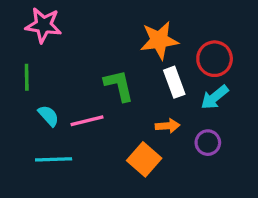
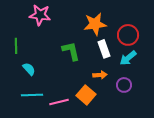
pink star: (43, 25) -> (40, 15), moved
pink line: (87, 121) -> (59, 102), moved

